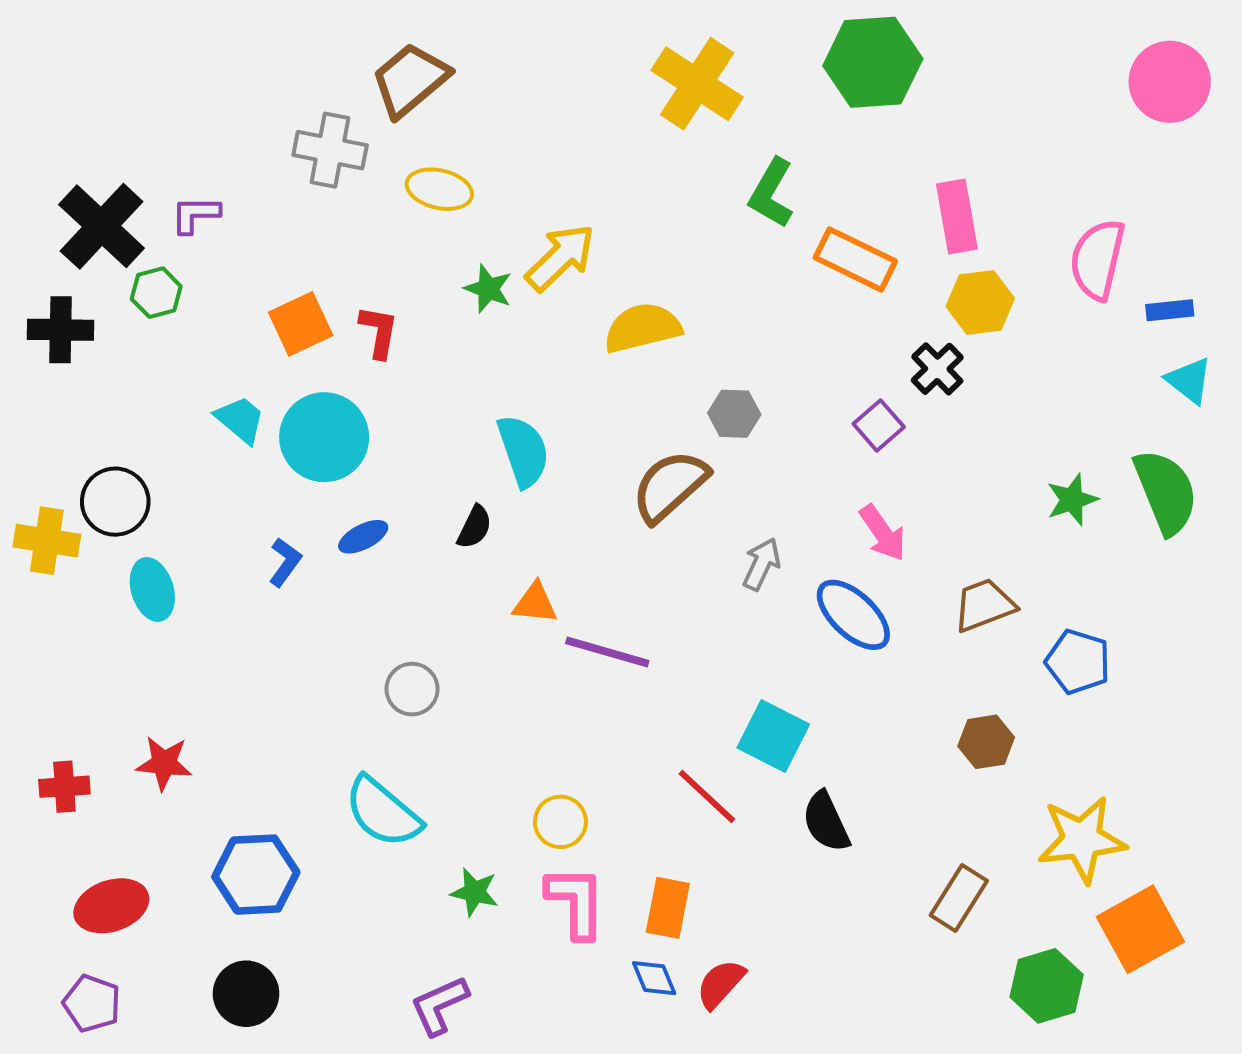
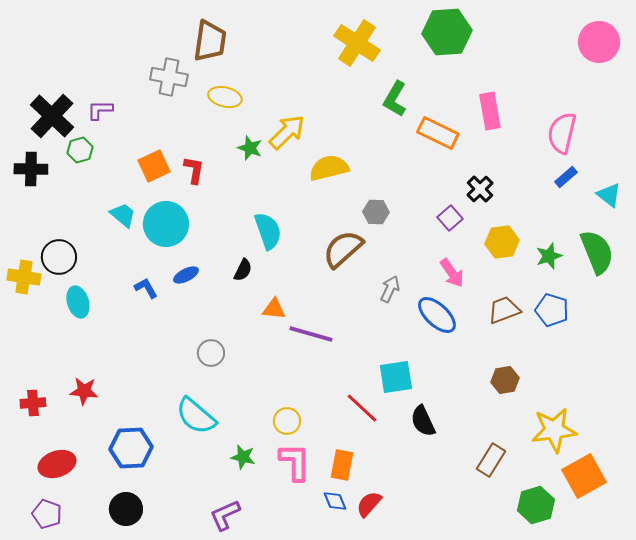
brown trapezoid: (410, 80) -> (210, 41), turned 138
yellow hexagon: (980, 302) -> (502, 242), moved
blue rectangle: (1170, 310) -> (566, 177), moved, turned -35
blue L-shape: (285, 562) -> (146, 288), turned -65
blue pentagon: (1078, 662) -> (552, 310), moved
cyan square: (773, 736) -> (396, 377), turned -36

